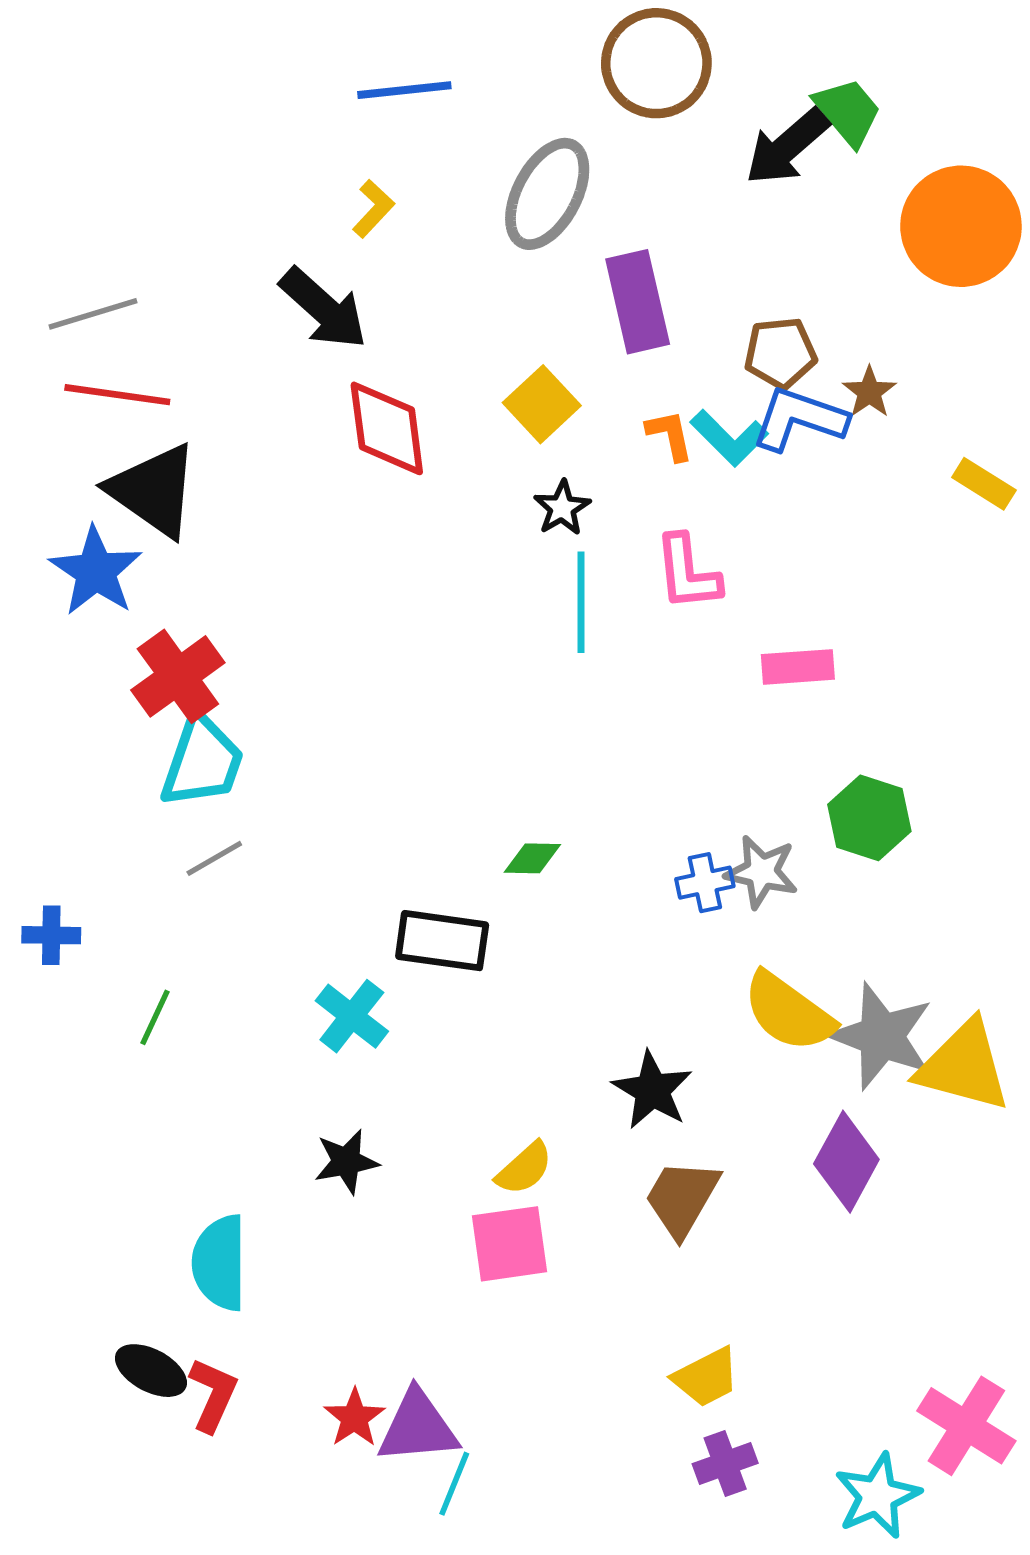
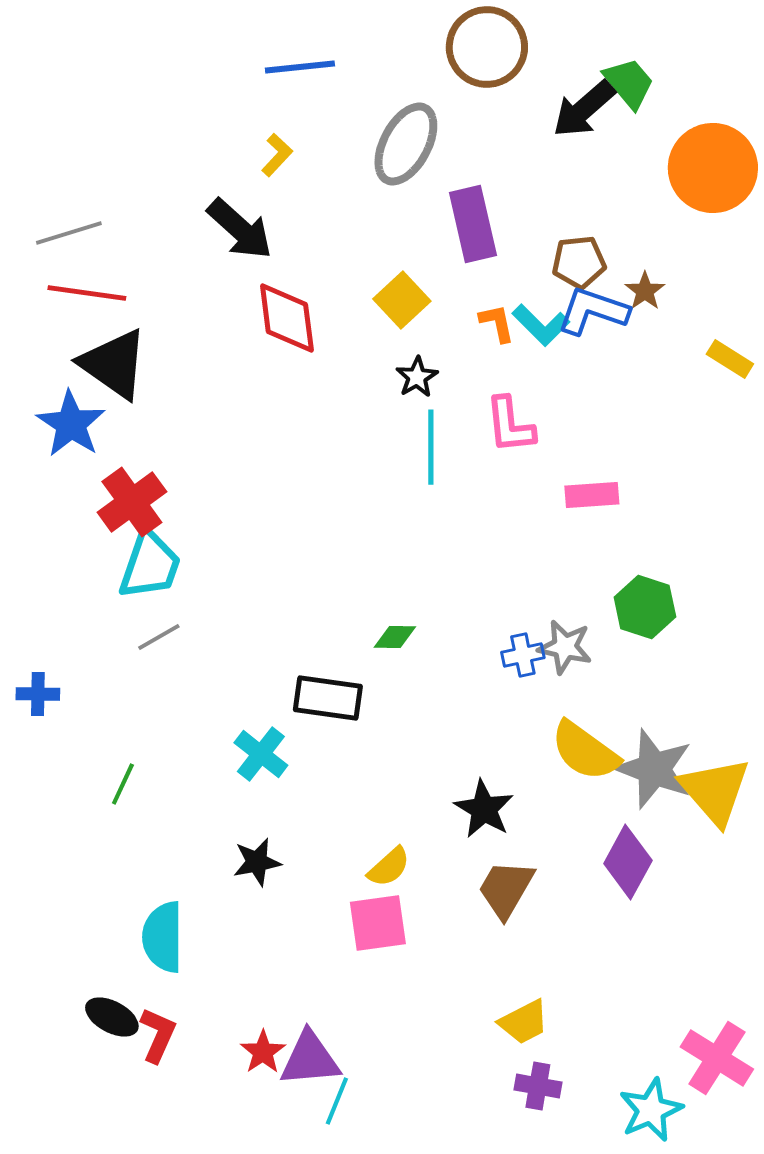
green line: (155, 1017) -> (123, 784), moved
yellow triangle: (964, 1066) -> (715, 791), turned 34
purple cross: (725, 1464) -> (538, 1086), turned 30

